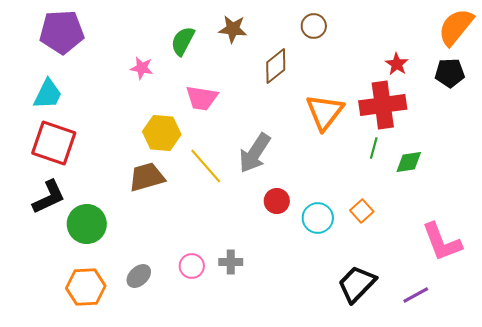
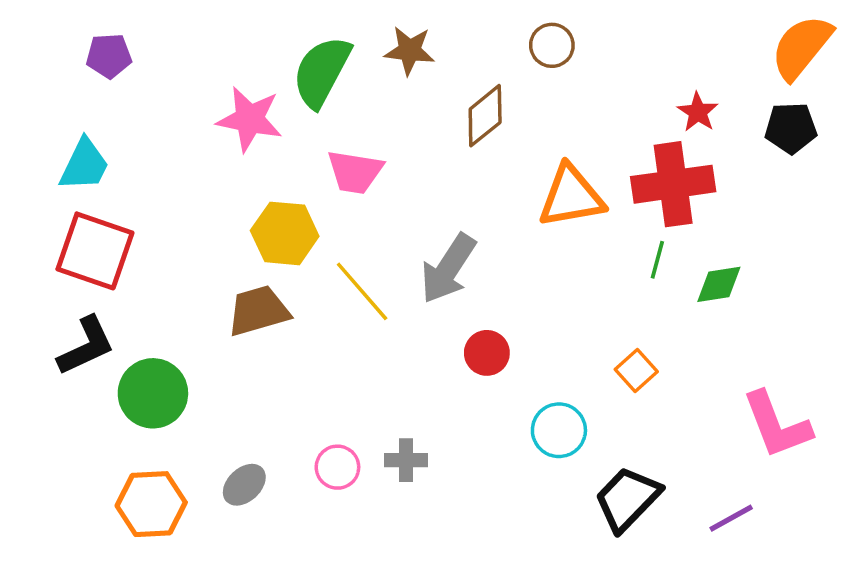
purple pentagon: (62, 32) -> (109, 56), size x0.6
green semicircle: (183, 41) -> (322, 72), size x1.4
pink star: (142, 68) -> (250, 119), size x1.6
orange triangle: (325, 112) -> (571, 196), turned 42
cyan circle: (318, 218) -> (559, 430), moved

